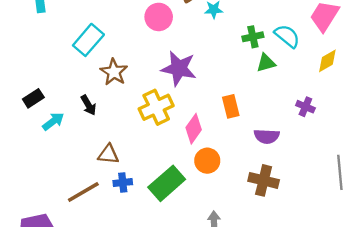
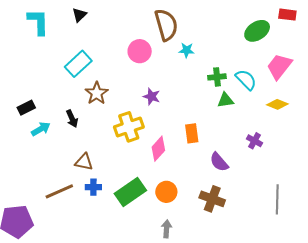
yellow diamond: (327, 61) -> (277, 104), turned 45
purple star: (179, 68) -> (152, 96), size x0.6
purple semicircle: (267, 136) -> (219, 162), turned 40
orange circle: (207, 161) -> (166, 192), moved

